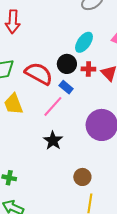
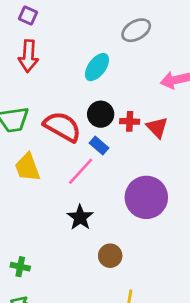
cyan ellipse: (84, 42) -> (97, 67), moved
brown circle: (82, 177) -> (110, 256), moved

